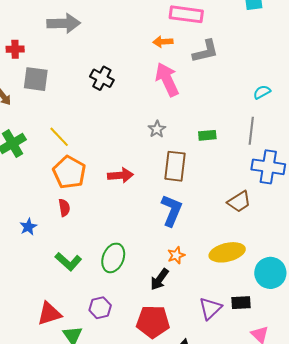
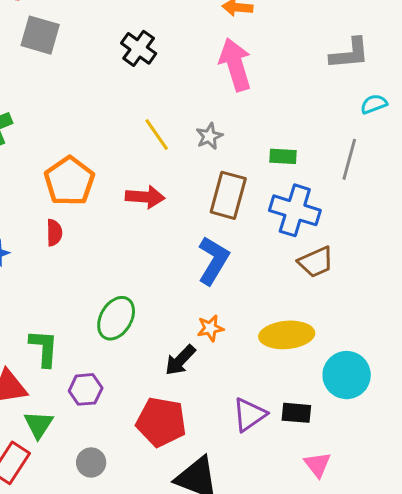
gray L-shape: (205, 51) -> (350, 54), moved
yellow line: (59, 137) -> (157, 135), moved
blue cross: (268, 167) -> (295, 210), moved
green L-shape: (68, 262) -> (44, 348), moved, turned -136

